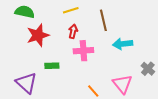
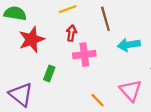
green rectangle: (52, 66) -> (49, 73), turned -64

